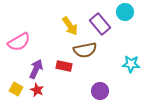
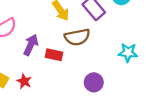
purple arrow: (36, 69) -> (31, 45), moved

